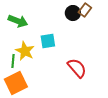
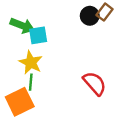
cyan square: (48, 41) -> (38, 35), moved
green line: (13, 61) -> (31, 82), moved

